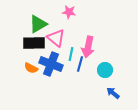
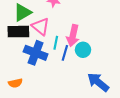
orange semicircle: (31, 68) -> (15, 83), moved, turned -40
cyan circle: (105, 70) -> (83, 50), moved
blue arrow: (113, 93) -> (98, 82), size x1.6

